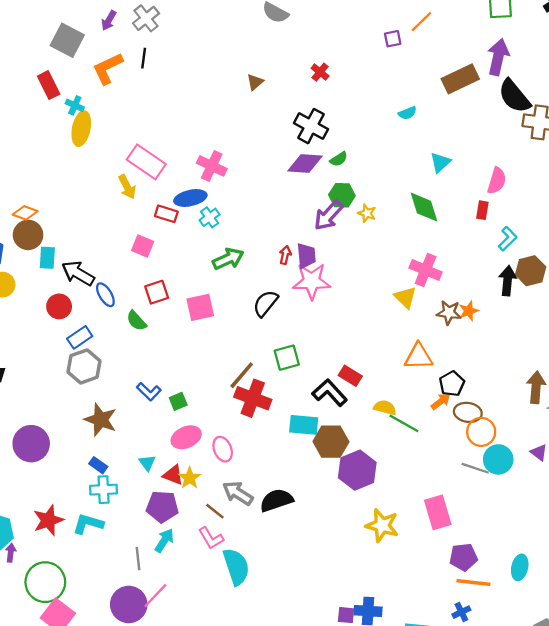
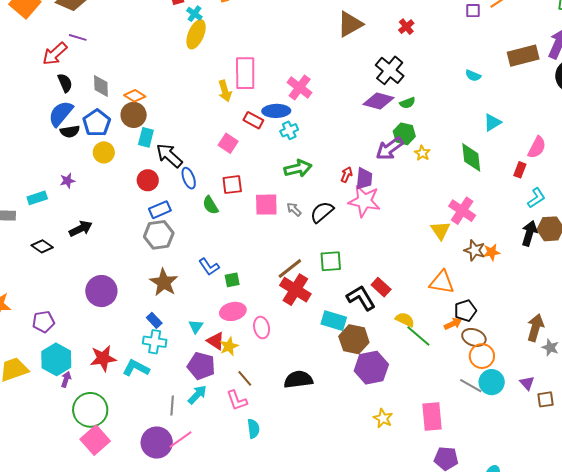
brown triangle: (255, 82) -> (350, 24), size x1.8
cyan semicircle: (407, 113) -> (473, 76), turned 35
pink rectangle: (146, 162) -> (245, 73), turned 44
gray arrow: (238, 493) -> (294, 209), moved, size x0.6
yellow star: (382, 525) -> (383, 418), size x0.7
cyan semicircle: (236, 567) -> (253, 429), size x0.6

